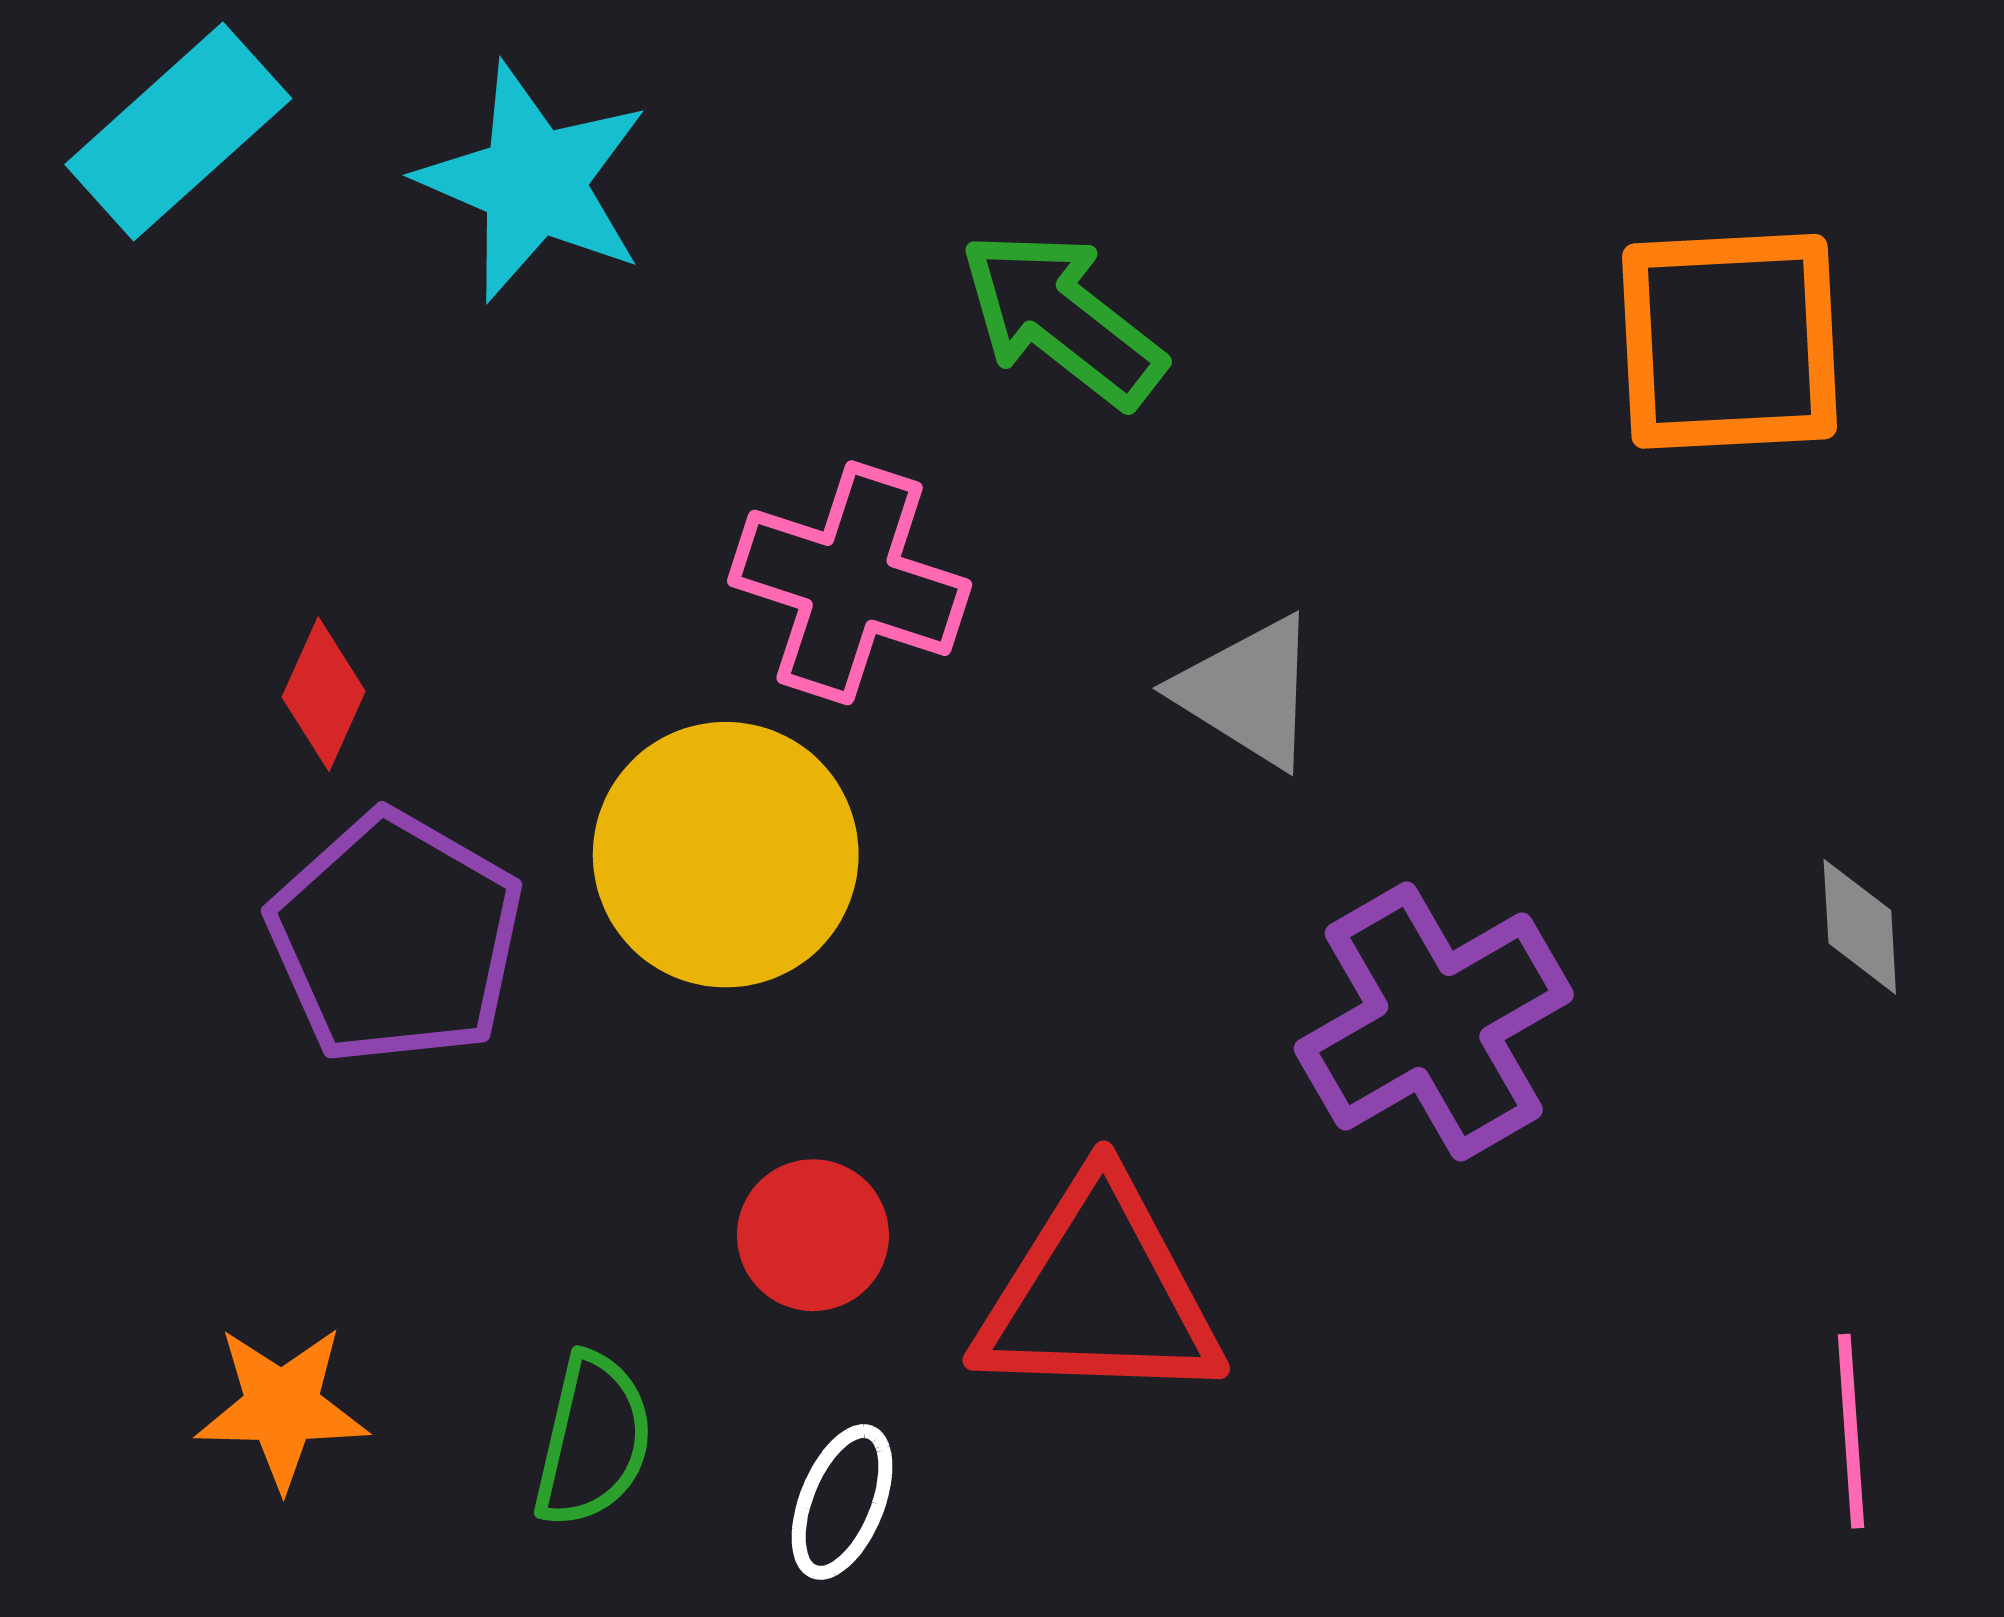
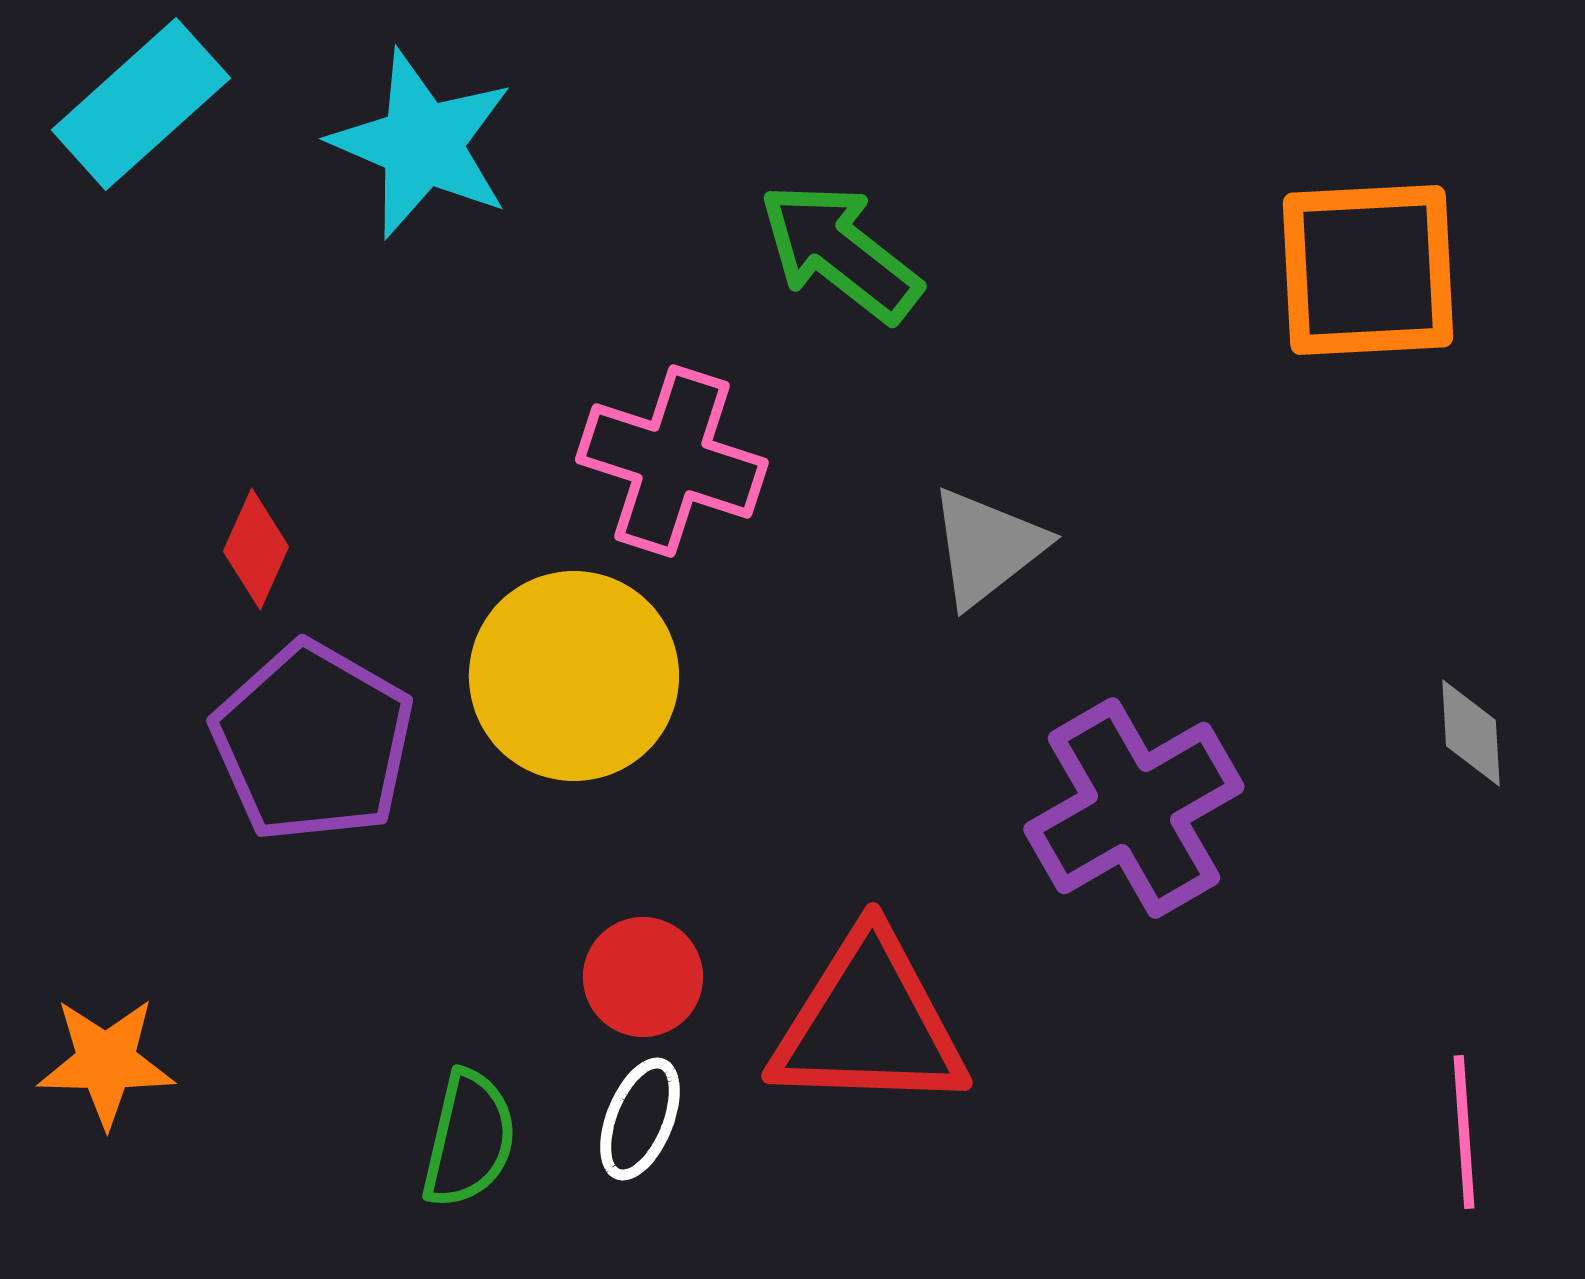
gray triangle: (1248, 692) -> (987, 547), turned 50
orange star: (282, 1407) -> (106, 1062), moved
white ellipse: (842, 1502) -> (640, 1119), moved

